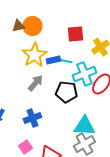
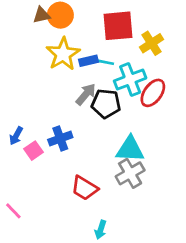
red square: (75, 34) -> (118, 26), size x1.4
gray arrow: (35, 83) -> (86, 94), moved
pink square: (25, 147) -> (34, 151), moved

